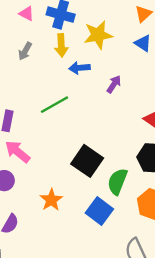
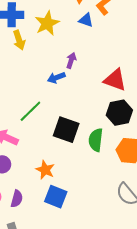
blue arrow: (79, 68) -> (56, 78), moved
green line: (55, 105) -> (30, 111), moved
blue square: (99, 211) -> (56, 197), moved

